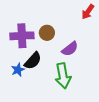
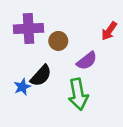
red arrow: (88, 12) -> (109, 31), moved
purple cross: (22, 36) -> (29, 29), moved

